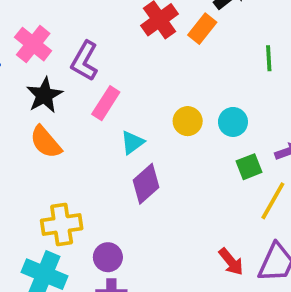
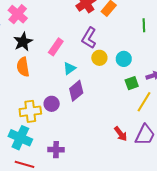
purple L-shape: (85, 61) -> (89, 38), moved
orange semicircle: (46, 142) -> (23, 67), turned 30
purple circle: (108, 257) -> (52, 104), moved

